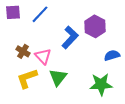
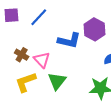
blue L-shape: (70, 37) -> (69, 41), turned 60

